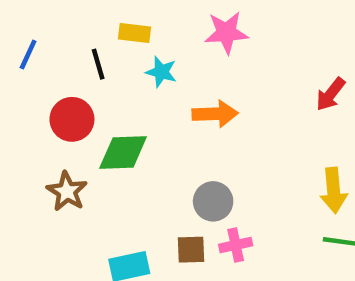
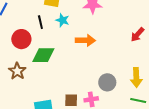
black line: (98, 64) -> (40, 22), moved
gray circle: (213, 201) -> (107, 82), moved

